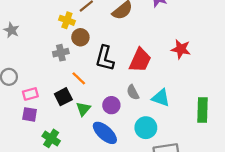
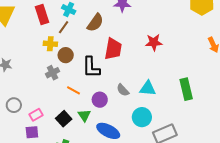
red trapezoid: (140, 60) -> (113, 49), moved
black square: (63, 97) -> (64, 119), moved
purple circle: (111, 105) -> (100, 100), moved
purple square: (30, 114) -> (32, 132), moved

